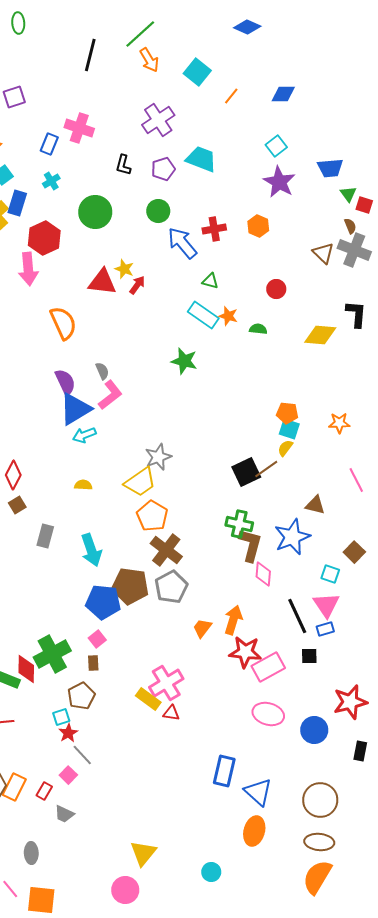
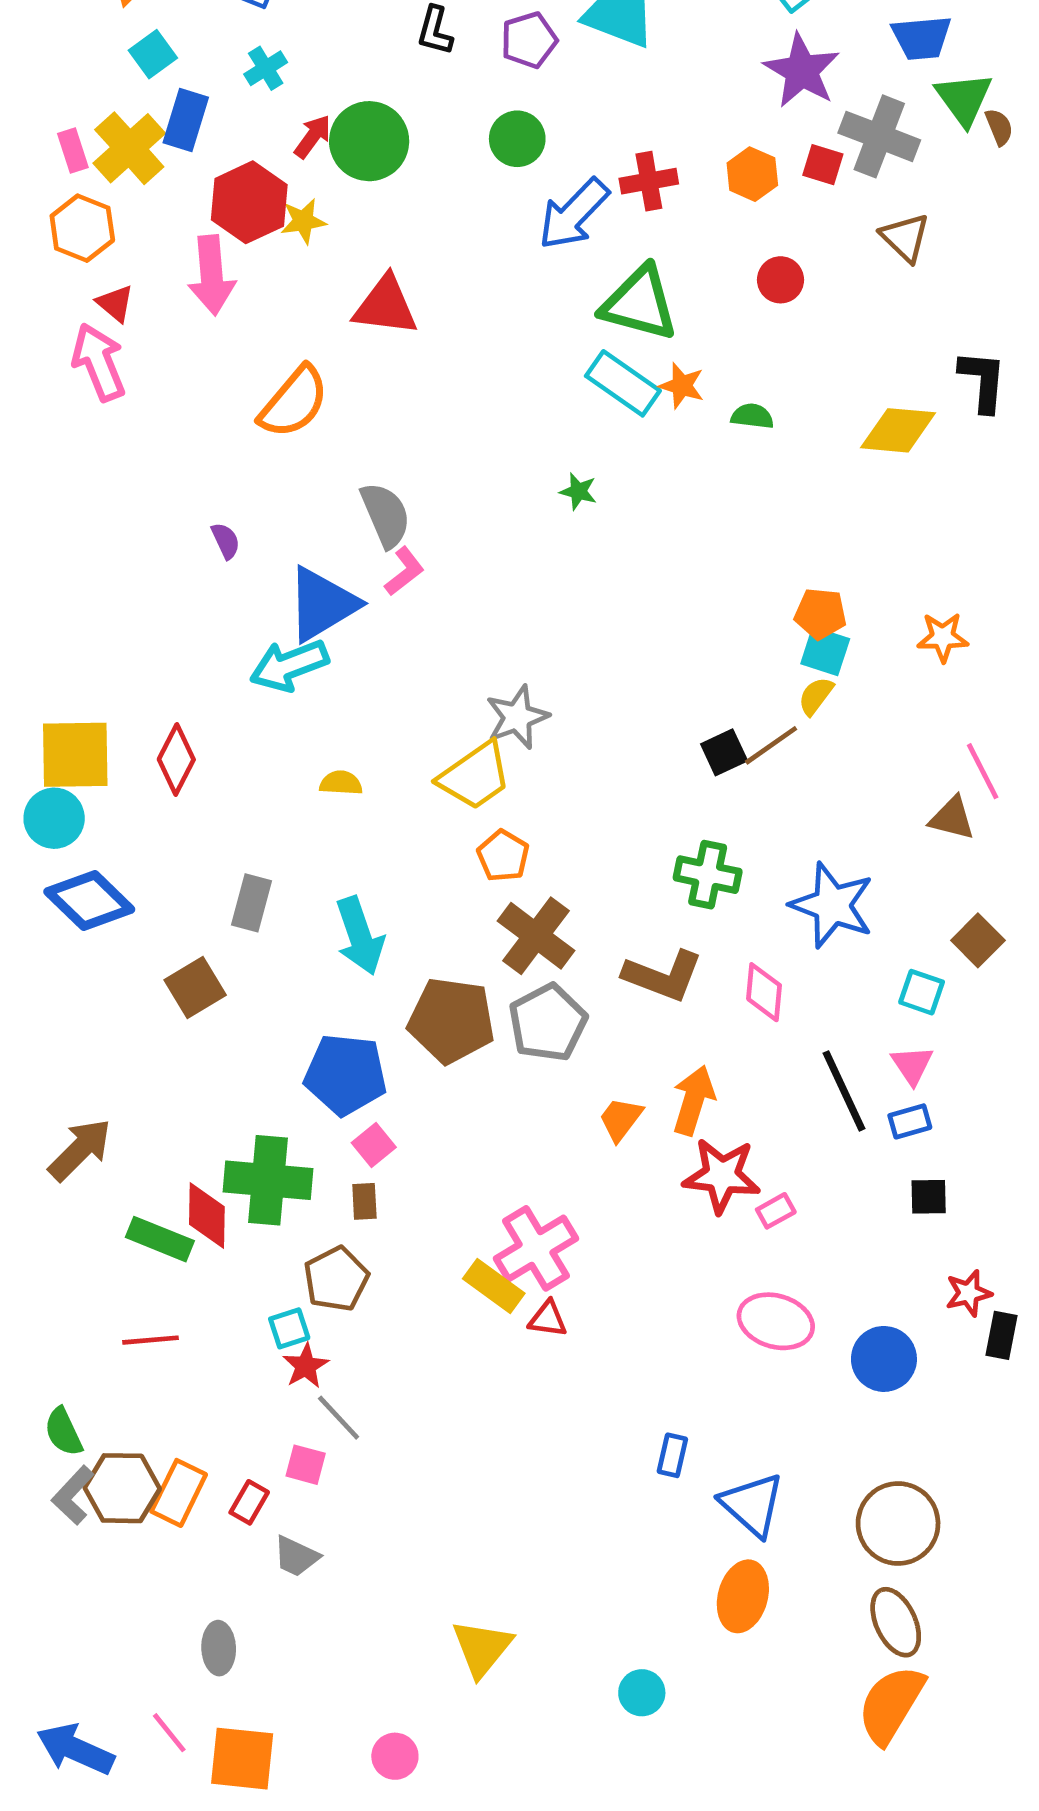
green triangle: (348, 194) -> (964, 99), size x1.5
red square: (364, 205) -> (823, 165), moved
brown semicircle: (350, 226) -> (999, 127), moved
blue arrow: (182, 243) -> (574, 214), turned -96
gray cross: (354, 250) -> (879, 136), moved
yellow star: (124, 269) -> (303, 221), moved, turned -30
green triangle: (210, 281) -> (639, 303), size x2.0
red arrow: (137, 285) -> (313, 136), moved
red circle: (276, 289) -> (780, 280), moved
orange semicircle: (63, 323) -> (294, 402), turned 64
green star: (184, 361) -> (578, 491), size x0.6
gray semicircle: (102, 371) -> (386, 515), size x1.6
purple semicircle: (65, 382) -> (226, 541), moved, size x0.6
pink L-shape: (110, 395) -> (404, 571), size x0.7
cyan arrow: (84, 435) -> (289, 665), moved, size x1.4
black square: (246, 472) -> (724, 752), size x0.7
brown square: (17, 505) -> (195, 987), moved, size x1.4
brown triangle: (315, 505) -> (952, 818), moved
orange pentagon: (152, 516) -> (503, 856), size x0.7
blue star: (292, 537) -> (832, 905), turned -30
brown L-shape: (250, 545) -> (663, 976), moved, turned 96
blue pentagon: (103, 602) -> (346, 1074), moved
pink triangle: (326, 605) -> (912, 1065), size x0.7
green cross: (52, 654) -> (268, 1180), turned 33
black square: (309, 656) -> (929, 1197), moved
pink rectangle: (268, 667) -> (776, 1211), size x0.5
red star: (350, 702) -> (969, 1293), size x0.6
black rectangle: (360, 751) -> (1001, 1335), moved
blue rectangle: (224, 771) -> (672, 1455), size x0.6
pink square: (68, 775) -> (306, 1465), turned -30
brown ellipse: (319, 842) -> (896, 1622), turned 60
pink circle: (125, 890) -> (395, 1756), moved, size x0.7

